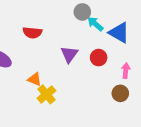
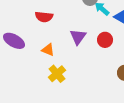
orange triangle: (35, 79) -> (48, 50), moved

